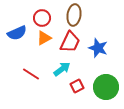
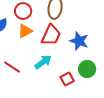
red square: (77, 86) -> (67, 79), moved
green circle: (106, 87) -> (87, 69), moved, size x0.7

